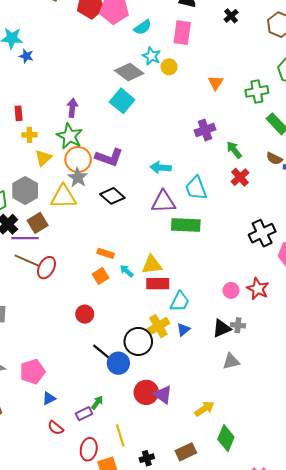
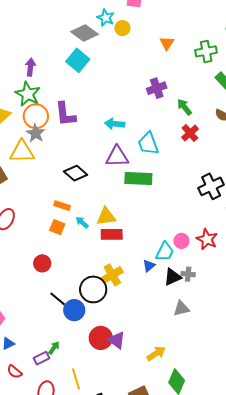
purple L-shape: (109, 157) -> (65, 114), turned 64
black diamond: (112, 196) -> (76, 173), moved
orange square: (100, 276) -> (57, 227), turned -35
cyan trapezoid: (180, 301) -> (165, 252), moved
blue triangle: (183, 330) -> (149, 266), moved

